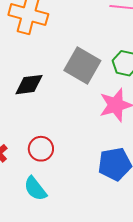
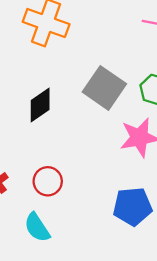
black diamond: (29, 85) -> (40, 105), turned -32

